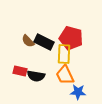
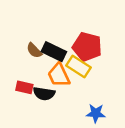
yellow rectangle: (64, 54) -> (79, 66), turned -60
orange trapezoid: (65, 75) -> (59, 75), moved

